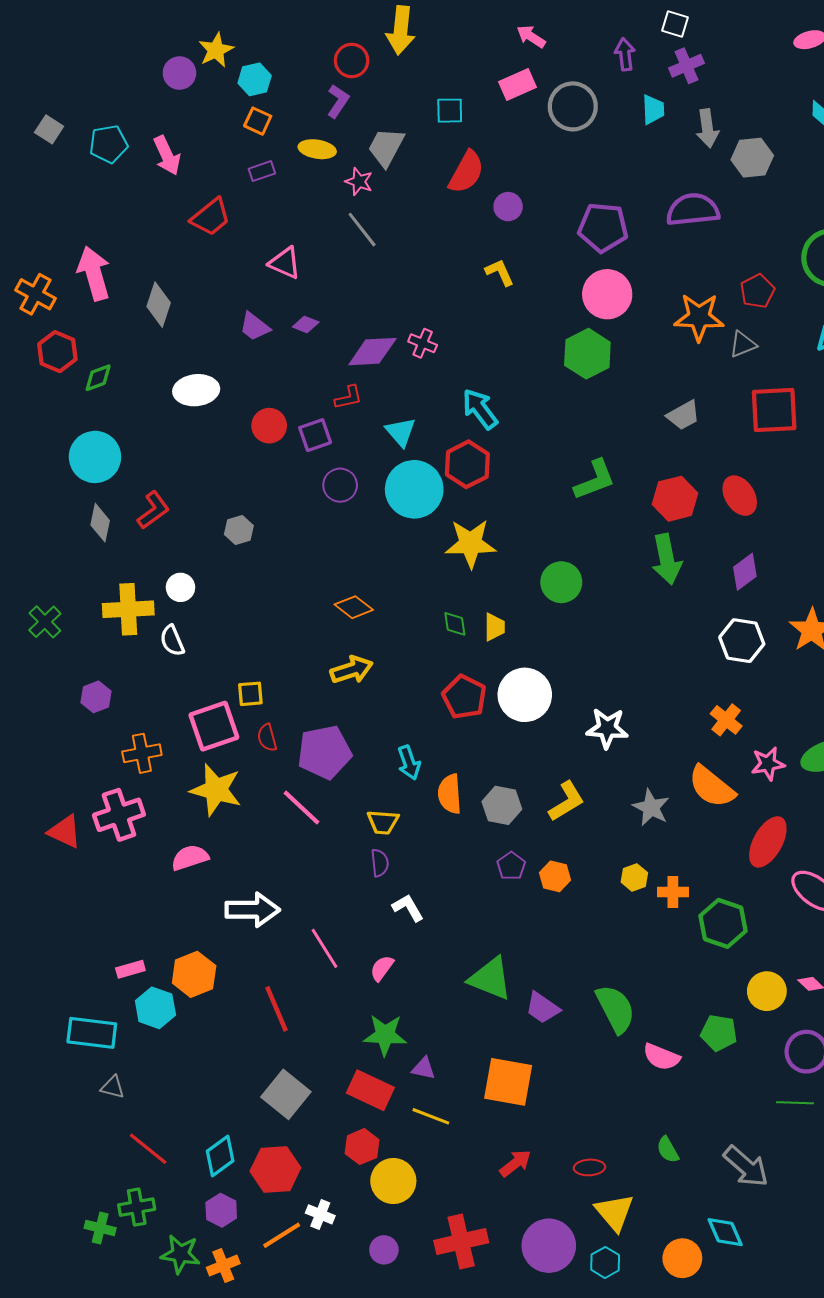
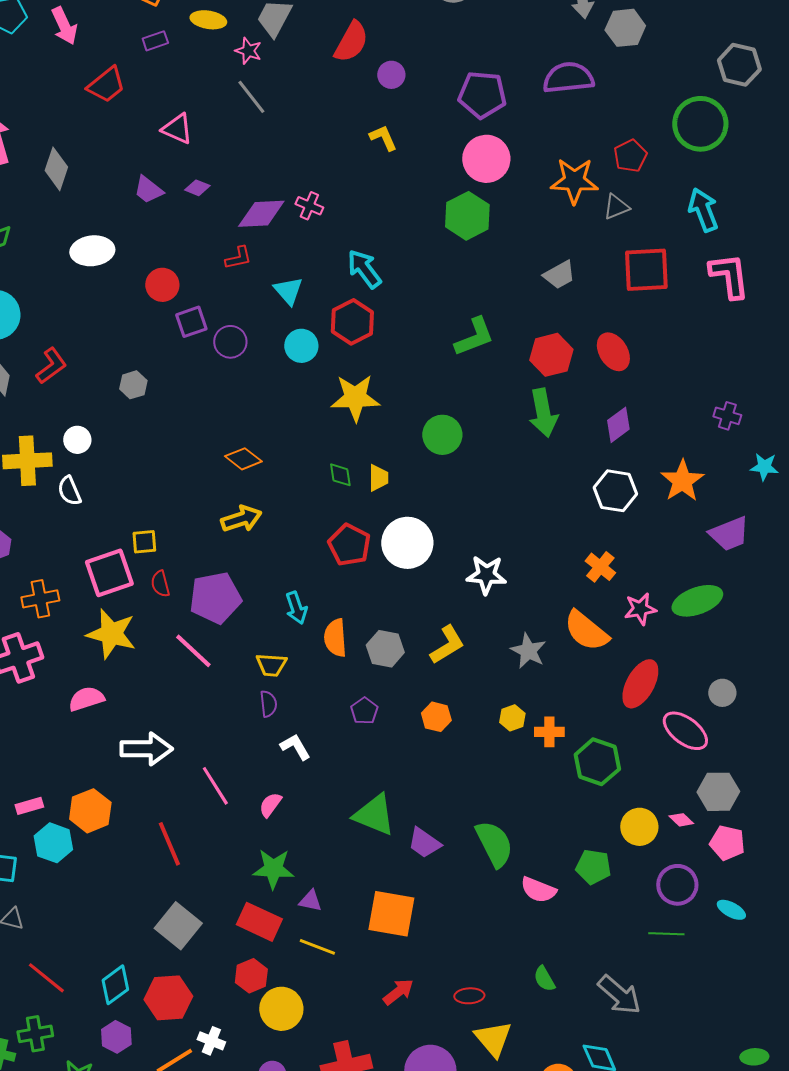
purple square: (315, 435) -> (191, 322), moved
cyan circle: (414, 489) -> (301, 346), size x0.6
purple pentagon: (511, 866) -> (364, 711), moved

